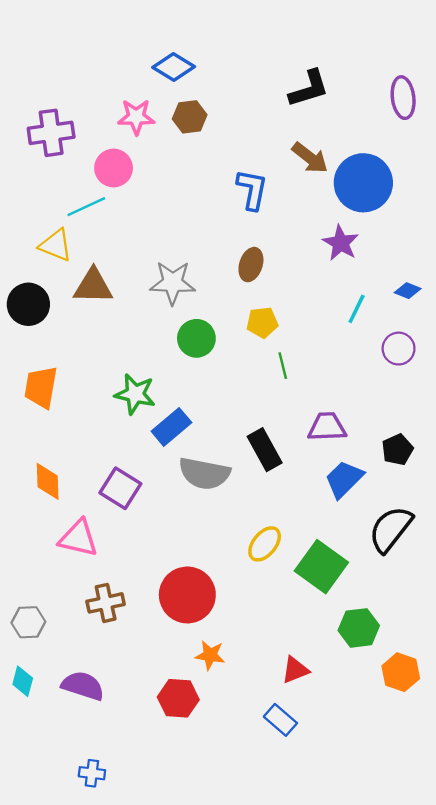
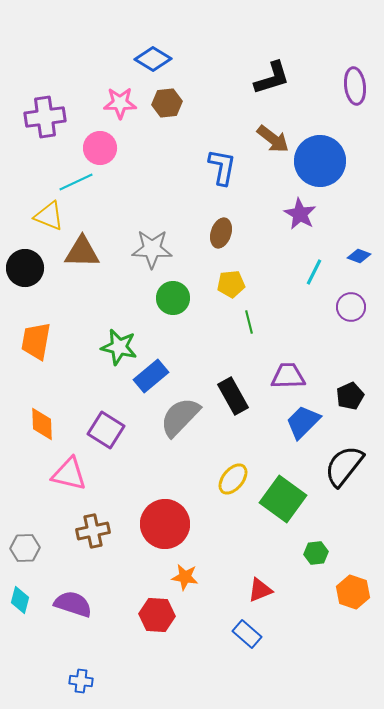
gray semicircle: (204, 473) -> (180, 417), turned 123
green hexagon: (359, 628) -> (316, 553), size x0.7

